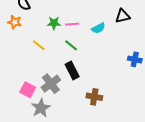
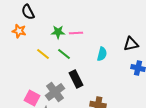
black triangle: (123, 16) -> (131, 44), moved
cyan semicircle: (98, 28) -> (102, 54), moved, turned -48
green line: (71, 45) -> (64, 54), moved

